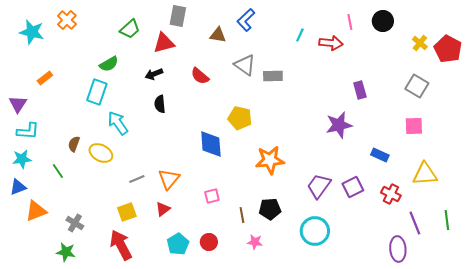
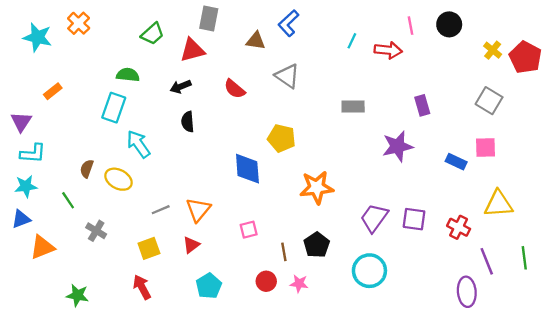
green semicircle: (109, 64) -> (128, 75), turned -144
gray rectangle: (273, 76) -> (353, 106), moved
blue rectangle: (380, 155) -> (456, 162), moved
purple square: (353, 187) -> (414, 219), turned 35
black pentagon: (270, 209) -> (317, 245), turned -30
gray cross: (75, 223) -> (96, 231), moved
red circle: (209, 242) -> (266, 281), moved
red arrow: (121, 245) -> (142, 287), size x0.7

